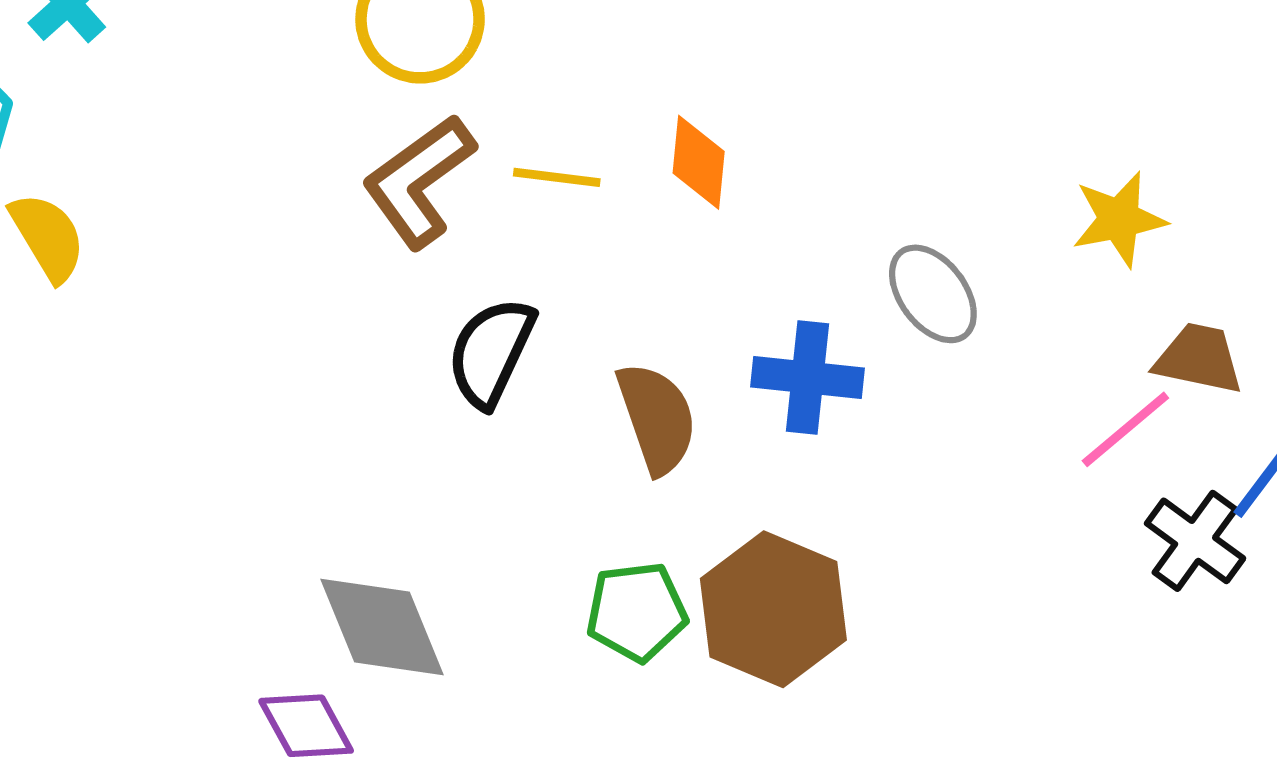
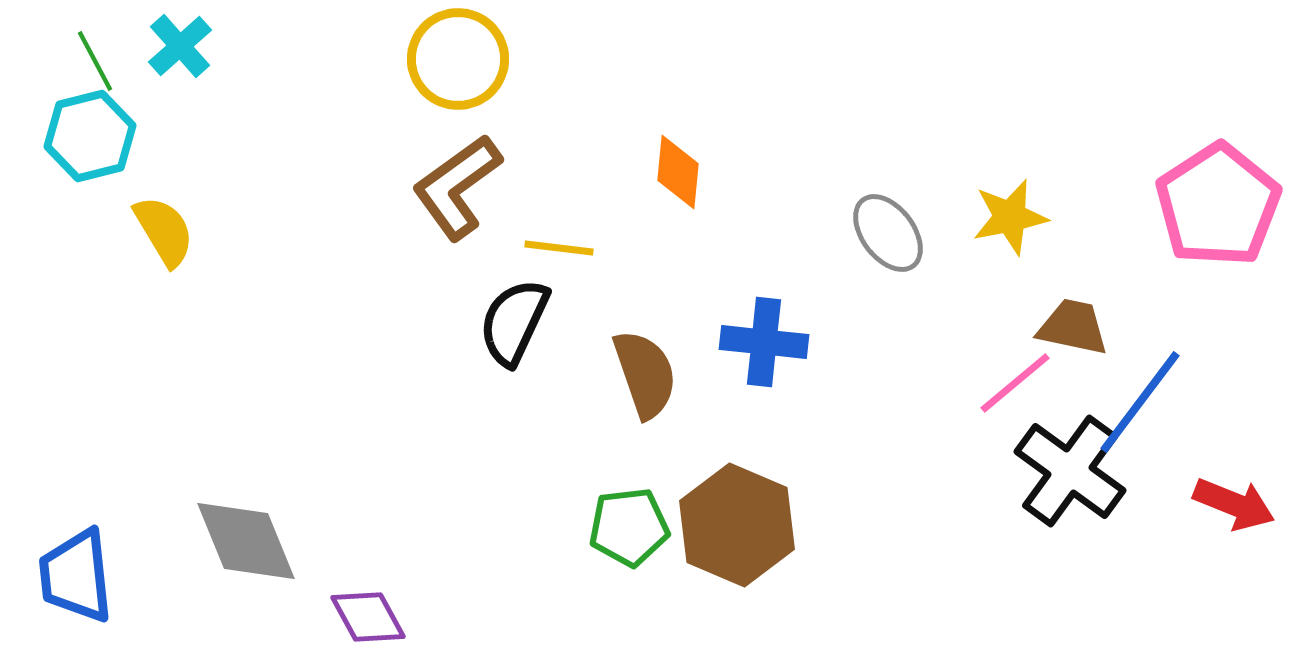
yellow line: (557, 177) -> (559, 248), moved
gray ellipse: (933, 294) -> (888, 233), moved
black cross: (1195, 541) -> (1070, 471), size x1.4
gray diamond: (382, 627) -> (246, 541), moved

